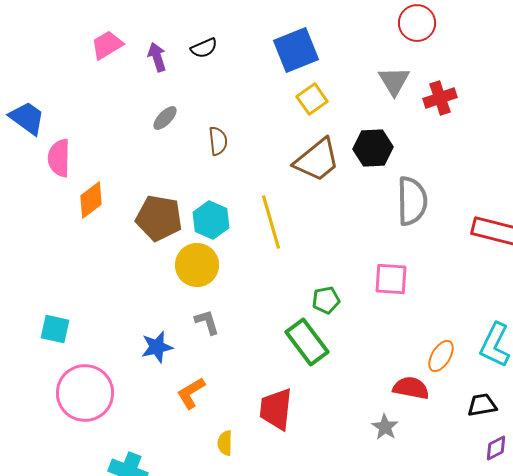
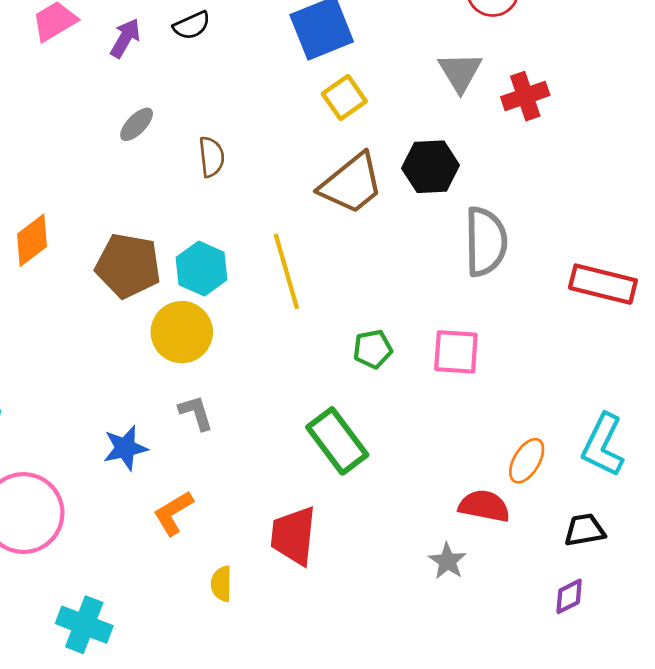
purple arrow: (157, 57) -> (125, 38), turned 48
green pentagon: (326, 300) -> (373, 349), moved
purple diamond: (496, 448) -> (569, 596), moved

